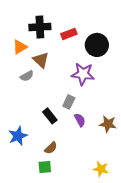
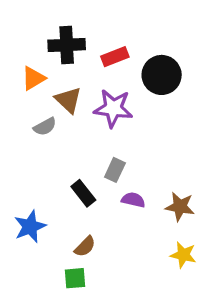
purple star: (83, 74) -> (113, 108), moved
purple semicircle: (80, 120) -> (133, 200), turned -48
yellow star: (101, 169) -> (183, 255), moved

